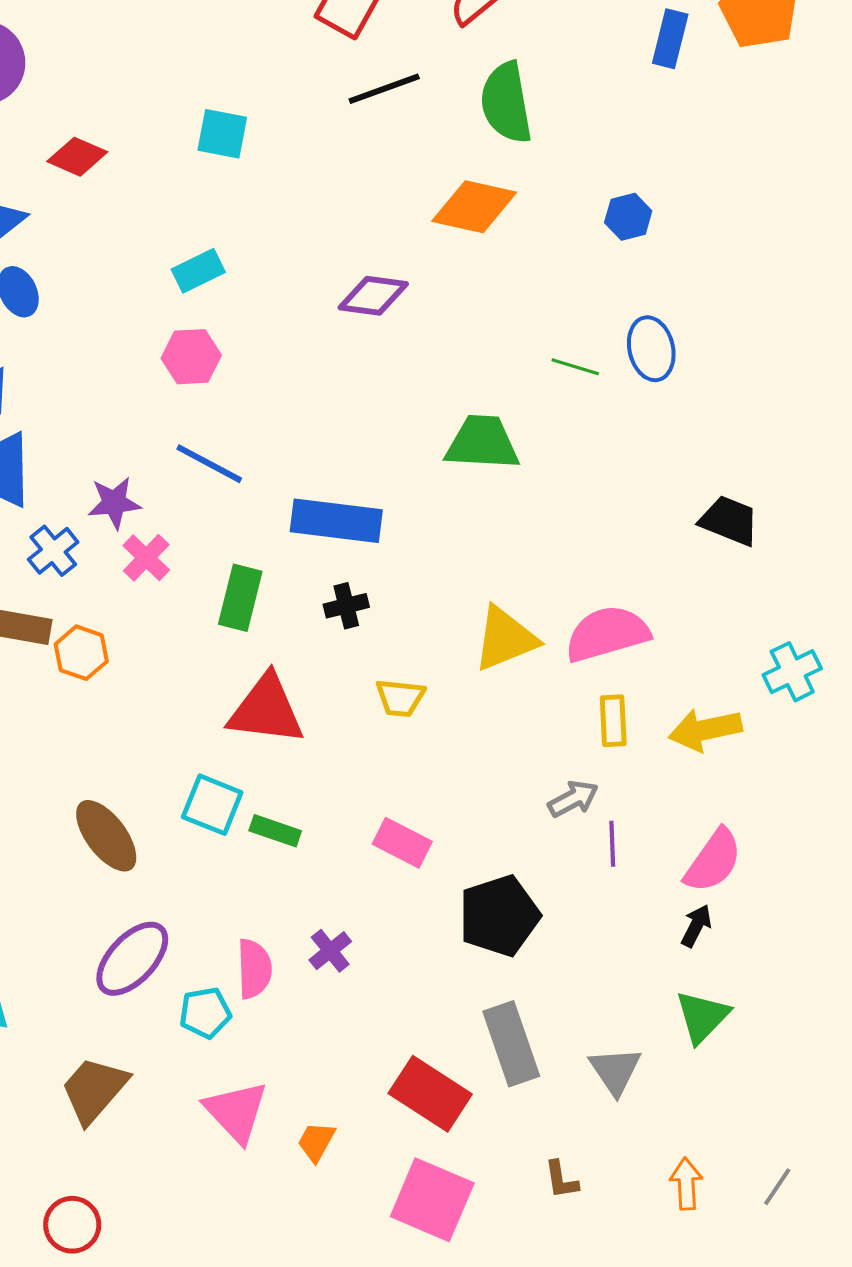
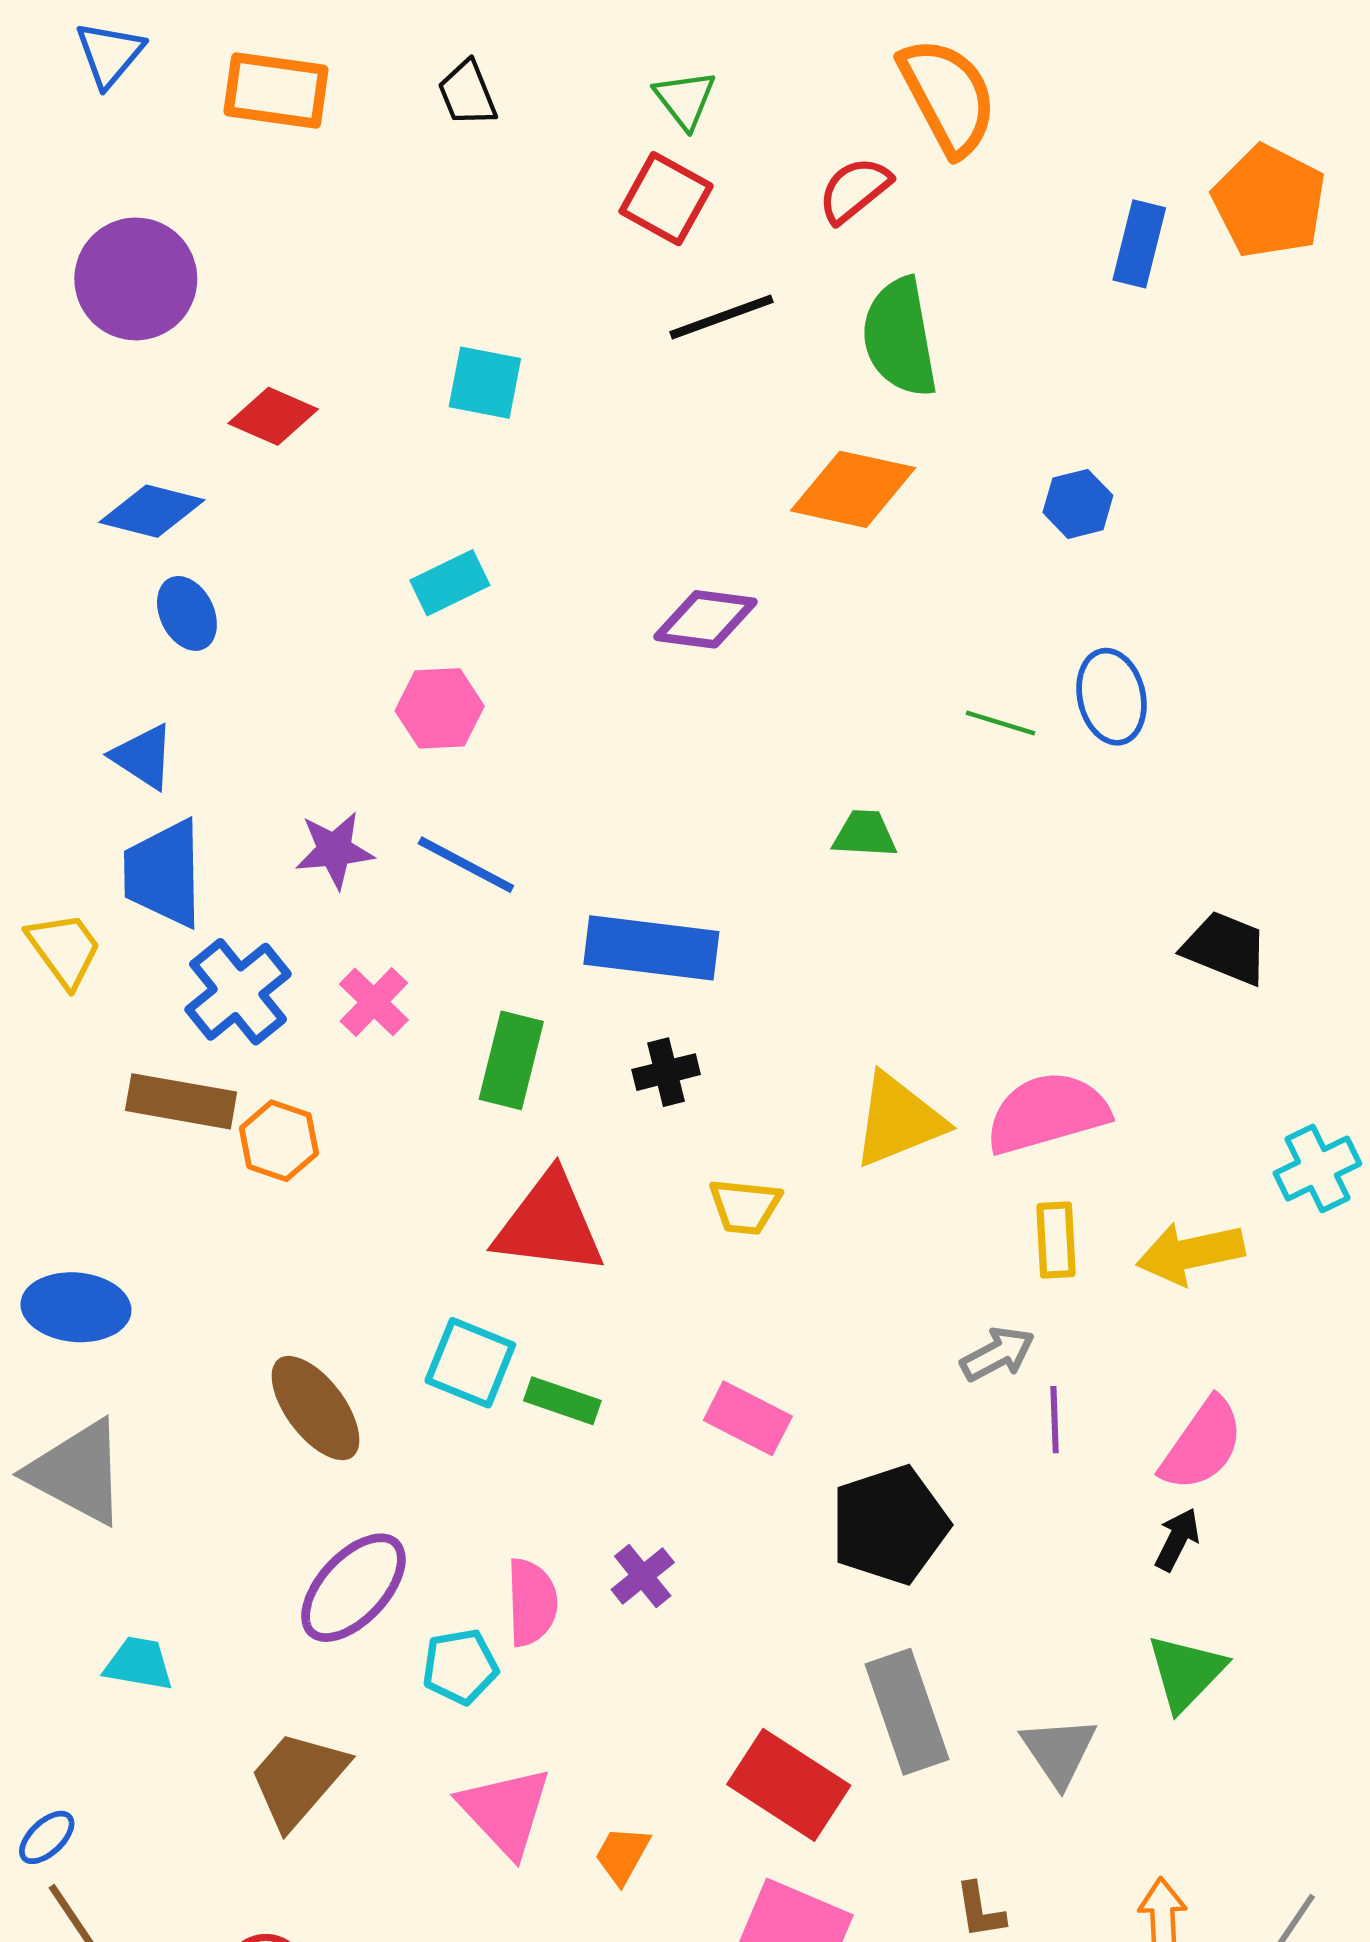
green trapezoid: (482, 443) -> (865, 834), size x0.6
purple star: (114, 503) -> (334, 850), moved
blue cross: (53, 551) -> (238, 992), size x1.4

